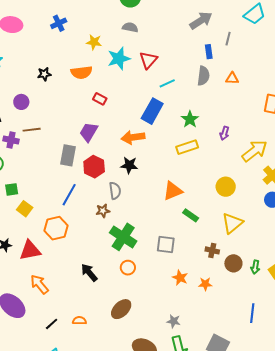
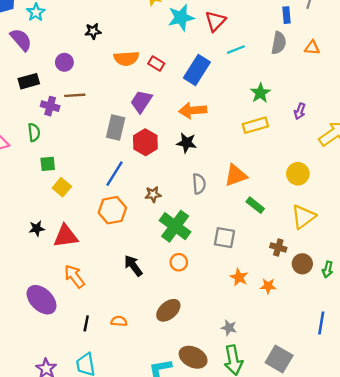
orange semicircle: (81, 72) -> (126, 58), moved
blue rectangle: (152, 111) -> (197, 70), moved
gray semicircle: (115, 191) -> (199, 184), moved
orange hexagon: (56, 228) -> (112, 210), moved
black line: (52, 324) -> (86, 323), turned -40

